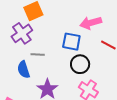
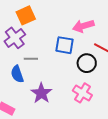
black circle: (80, 64) -> (87, 63), moved

